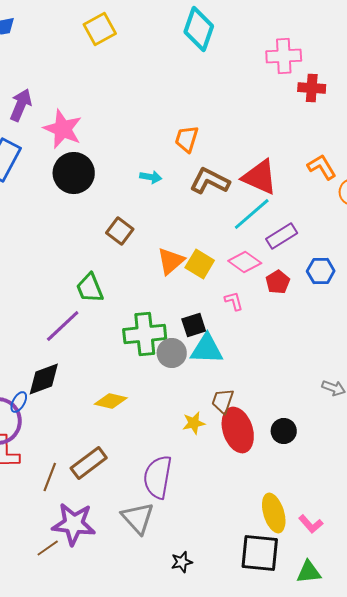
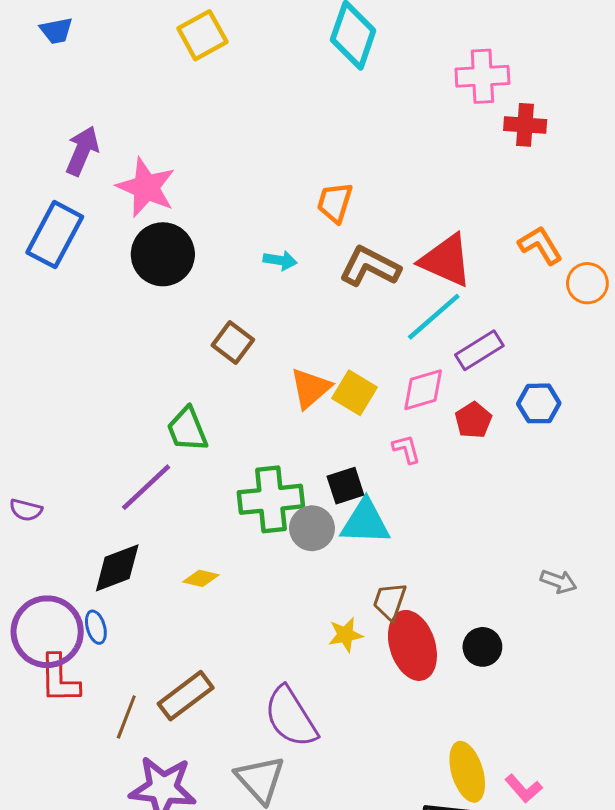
pink diamond: (245, 262) -> (423, 390), turned -52
yellow diamond: (111, 401) -> (201, 578), moved, size x0.7
blue ellipse: (19, 402) -> (96, 627), moved, turned -45
purple semicircle: (158, 477) -> (291, 717), turned -42

